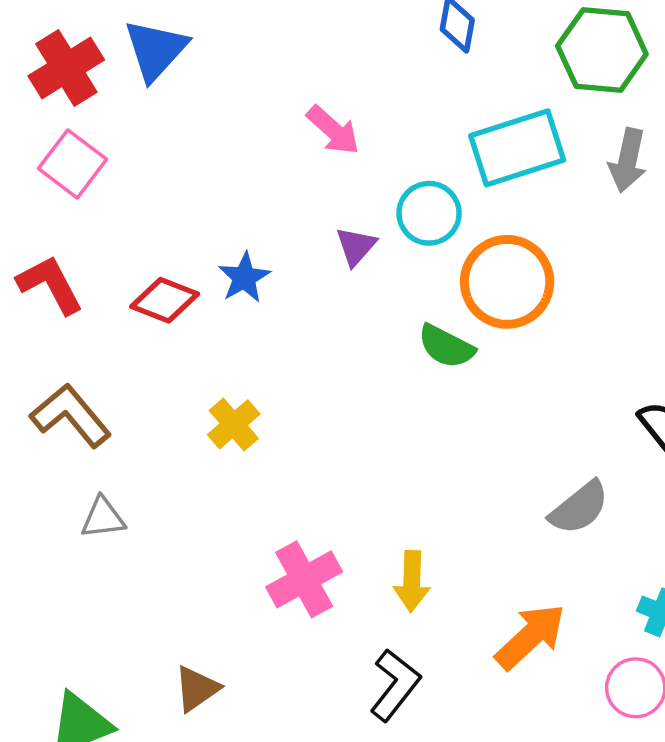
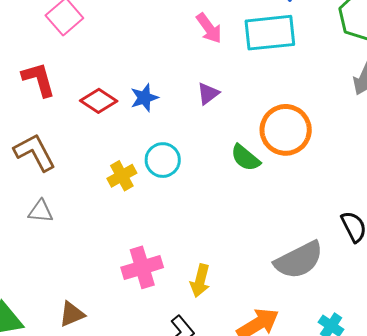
cyan rectangle: (517, 148) -> (270, 33), moved
cyan circle: (429, 213) -> (163, 160), moved
gray semicircle: (579, 508) -> (299, 260), size x1.4

